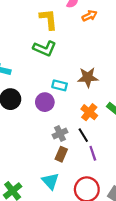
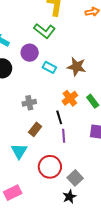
purple circle: (45, 102) -> (30, 53), moved
gray cross: (60, 134) -> (29, 103), moved

